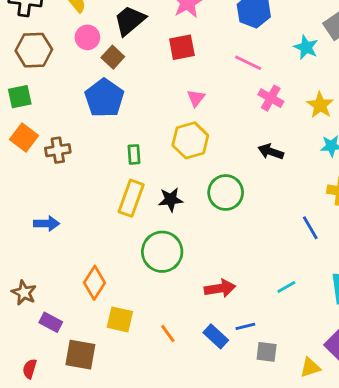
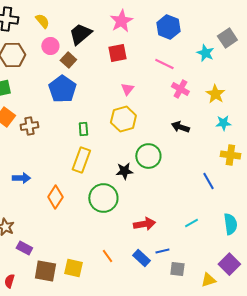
black star: (171, 200) -> (124, 171), moved
orange diamond: (94, 283) -> (55, 197), moved
yellow square: (120, 319) -> (73, 268), moved

